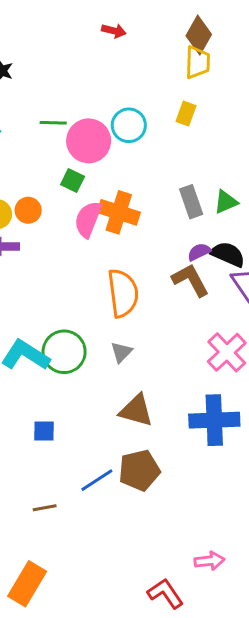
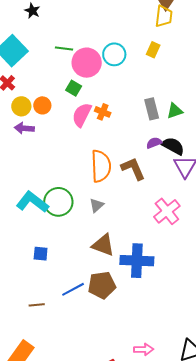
orange cross: (119, 212) -> (103, 112), size x0.6
brown L-shape: (191, 280) -> (133, 169), moved
blue cross: (214, 420) -> (137, 261), moved

